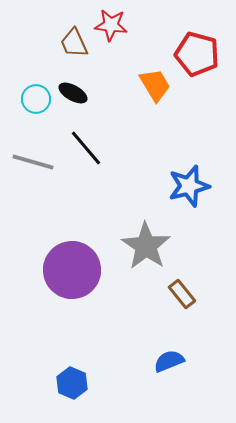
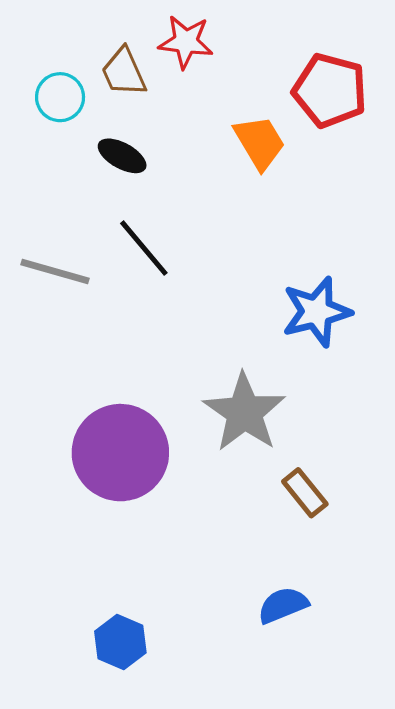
cyan circle: (36, 99) -> (60, 97), moved

